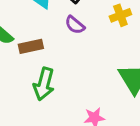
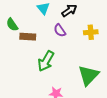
green arrow: (44, 84) -> (46, 61), moved

